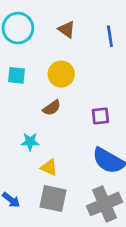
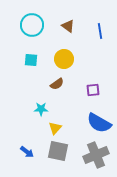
yellow triangle: (49, 167) -> (55, 128), turned 48

